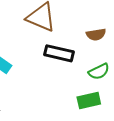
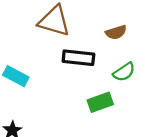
green rectangle: (89, 100) -> (100, 102), moved

